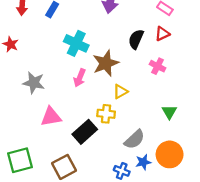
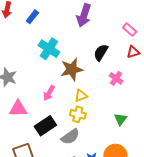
red triangle: (162, 34) -> (133, 52), moved
pink arrow: (80, 78) -> (49, 93), moved
yellow cross: (106, 114) -> (78, 114), moved
gray semicircle: (135, 139) -> (70, 137), moved

